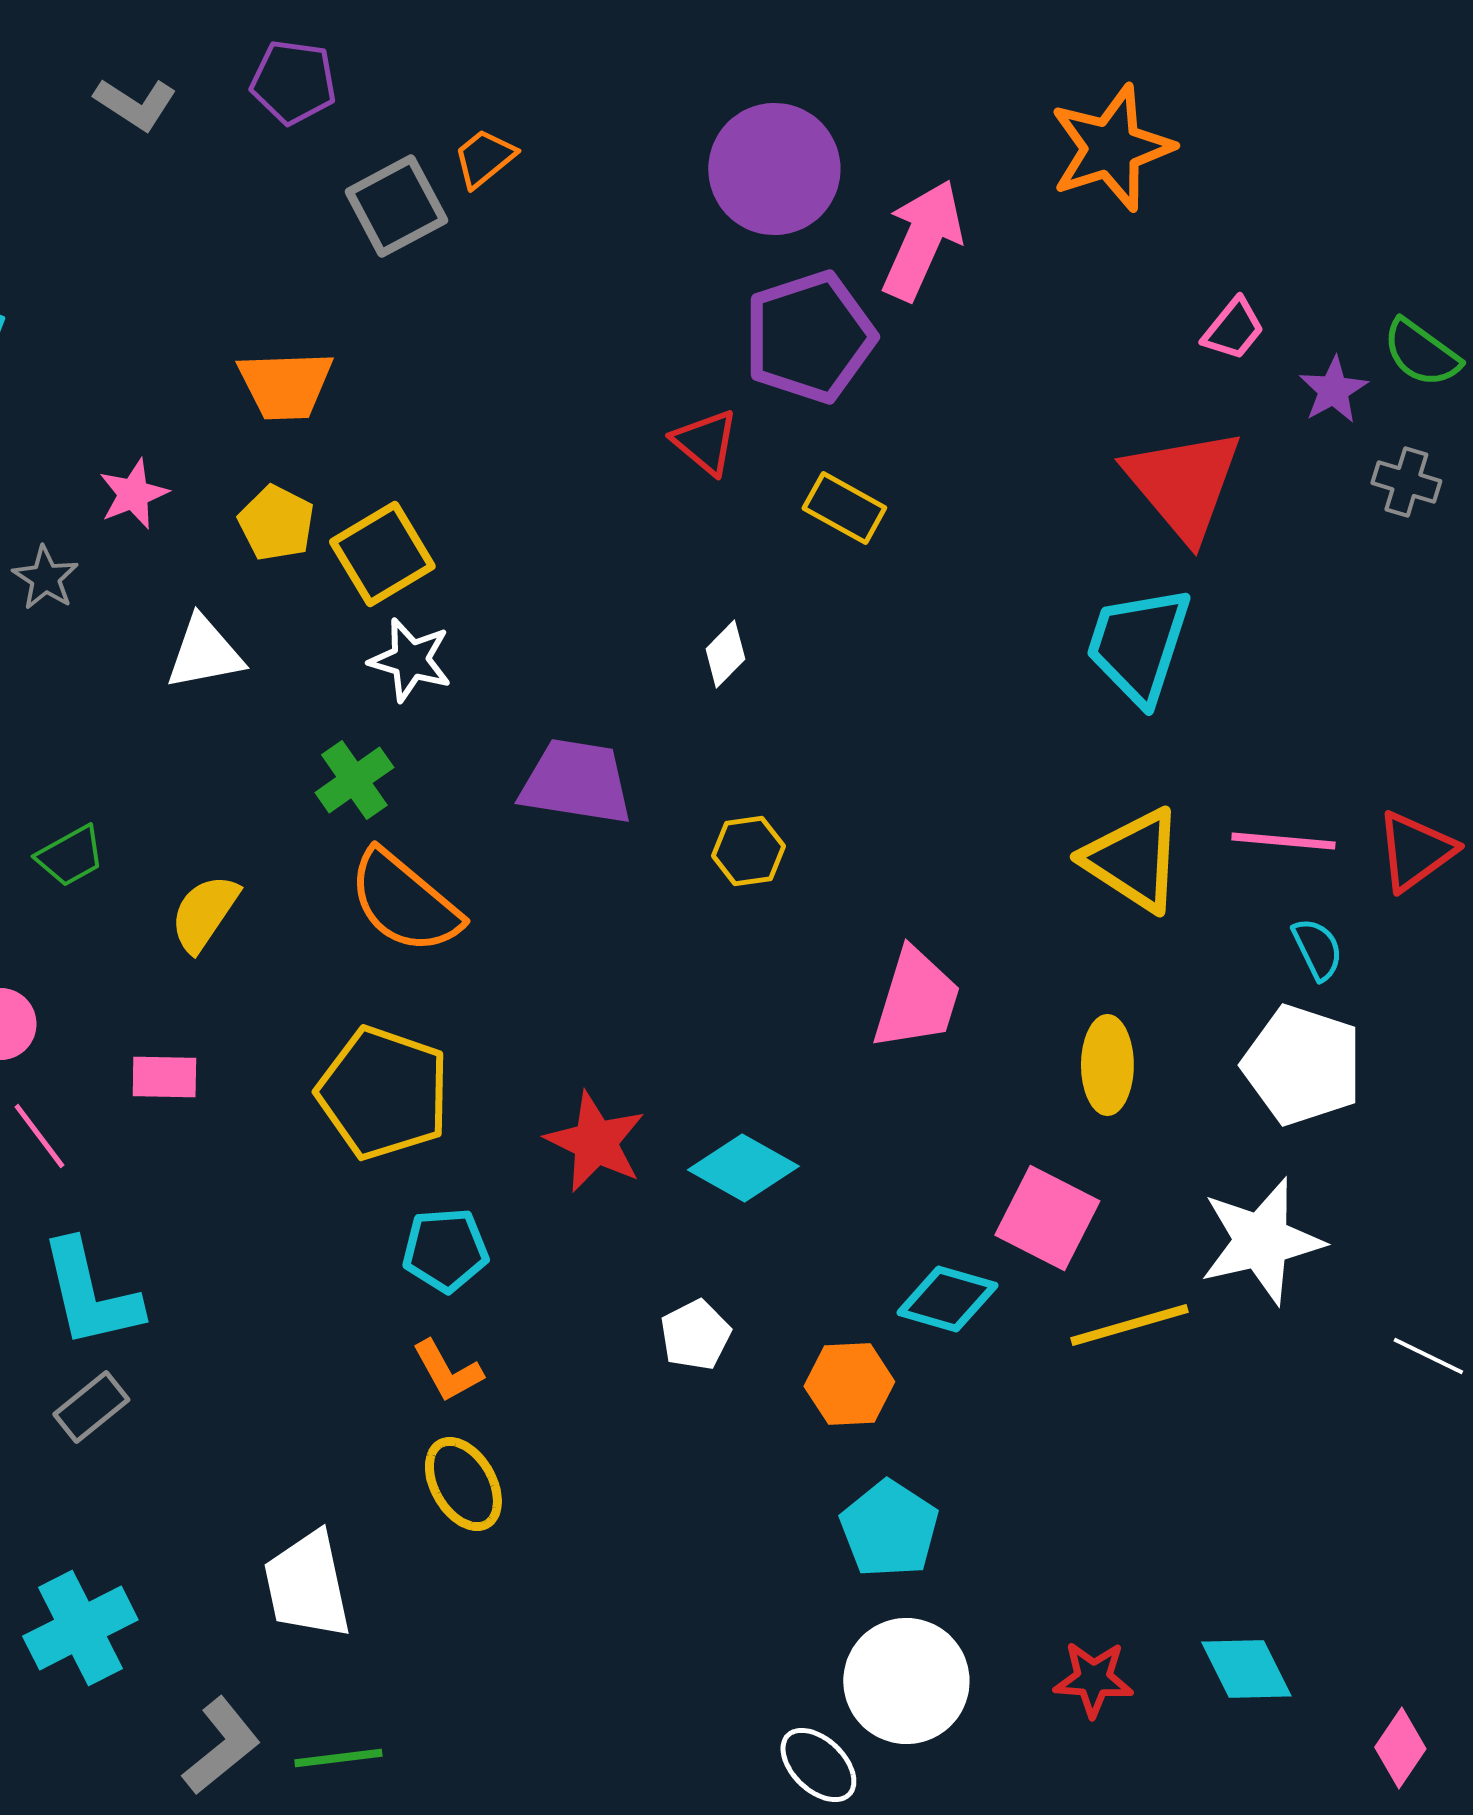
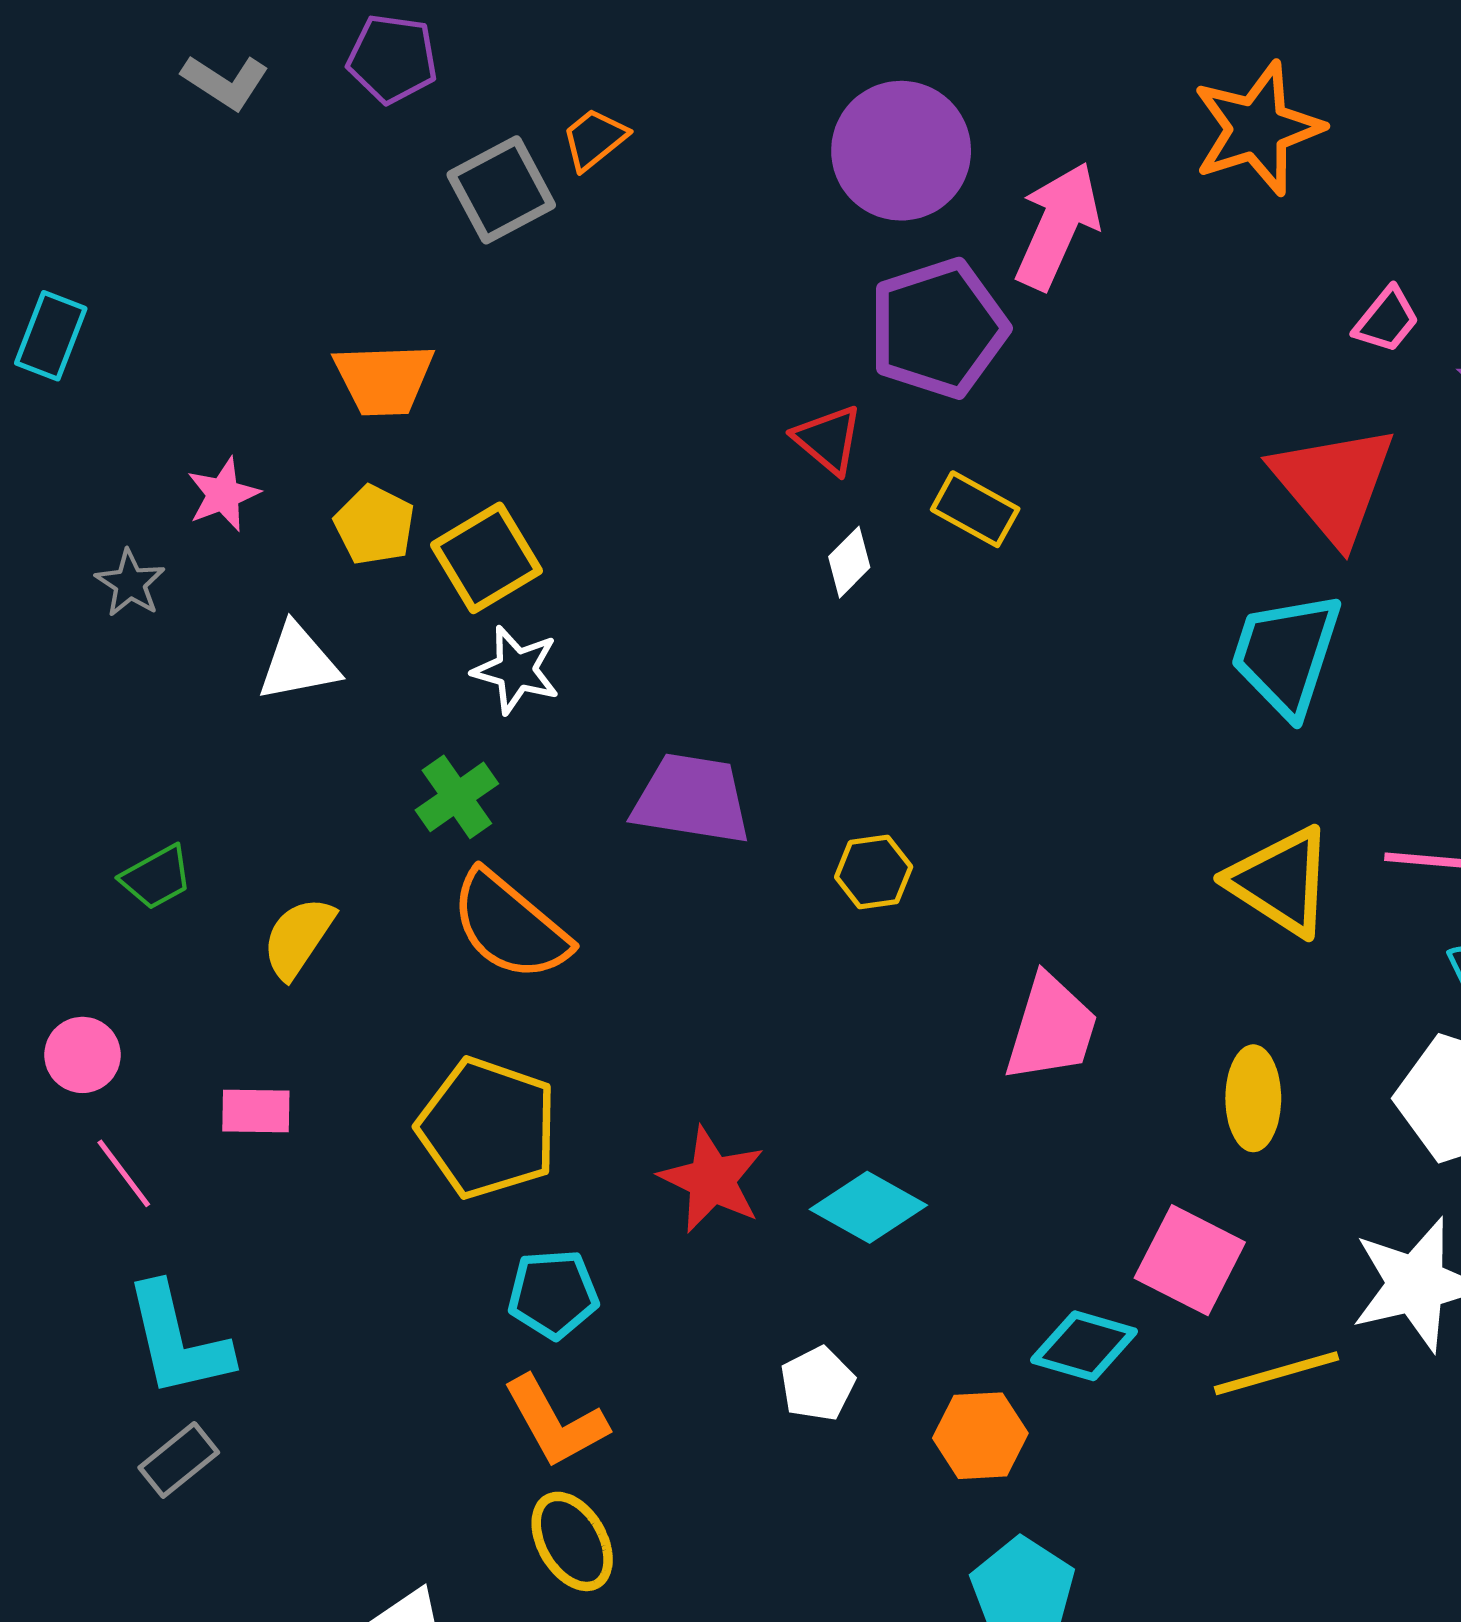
white diamond: (725, 654) -> (849, 562), moved
orange L-shape: (447, 1371) -> (555, 1422), size x1.4

